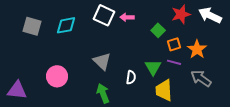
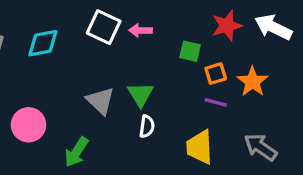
green square: (158, 30) -> (190, 51), turned -32
green triangle: (153, 67) -> (140, 94), moved
gray arrow: (201, 78) -> (260, 147), moved
green arrow: (103, 93) -> (76, 152), moved, turned -126

